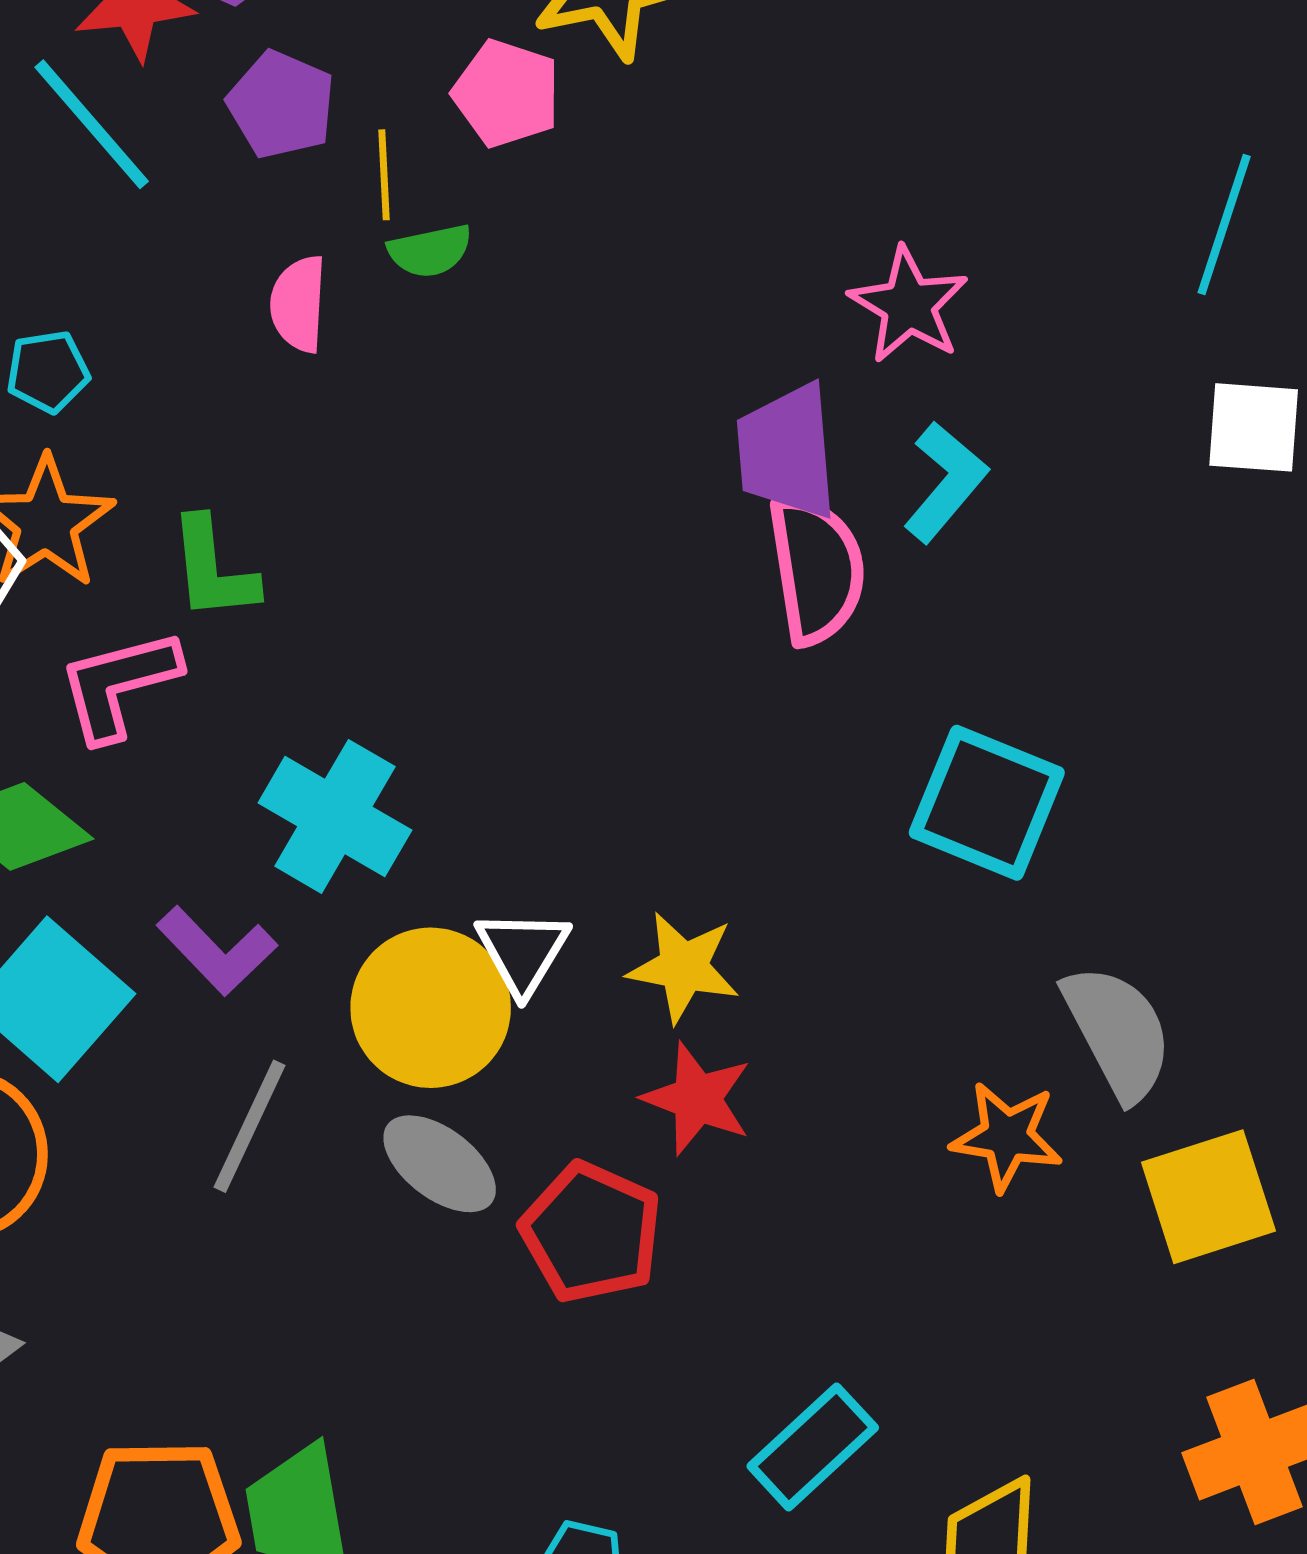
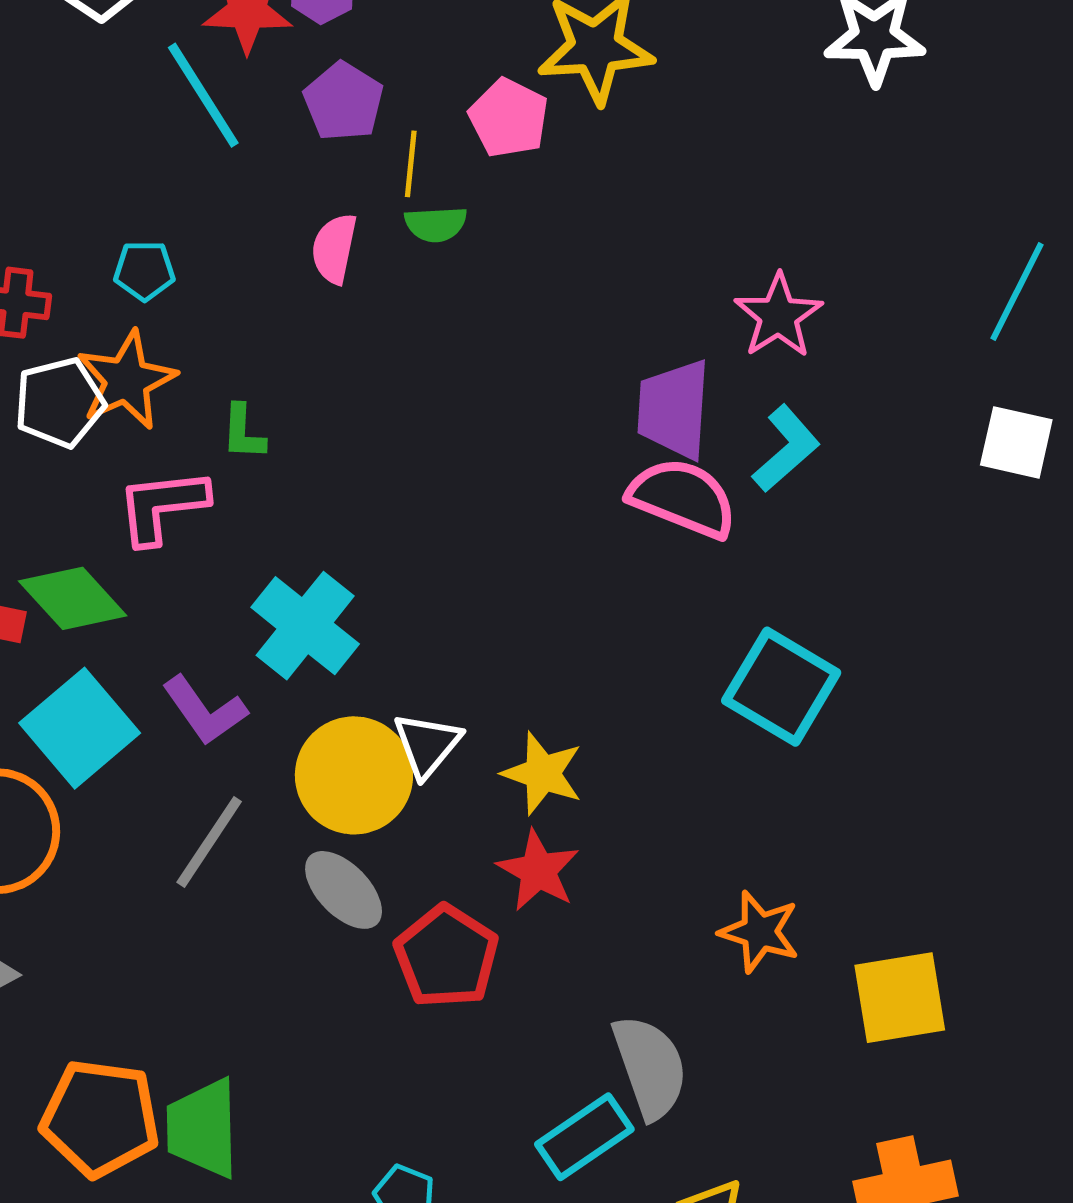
green L-shape: (213, 569) -> (243, 432), size x0.7
pink semicircle: (816, 569) -> (683, 498), turned -68
gray semicircle: (1118, 1032) -> (650, 1067), moved

